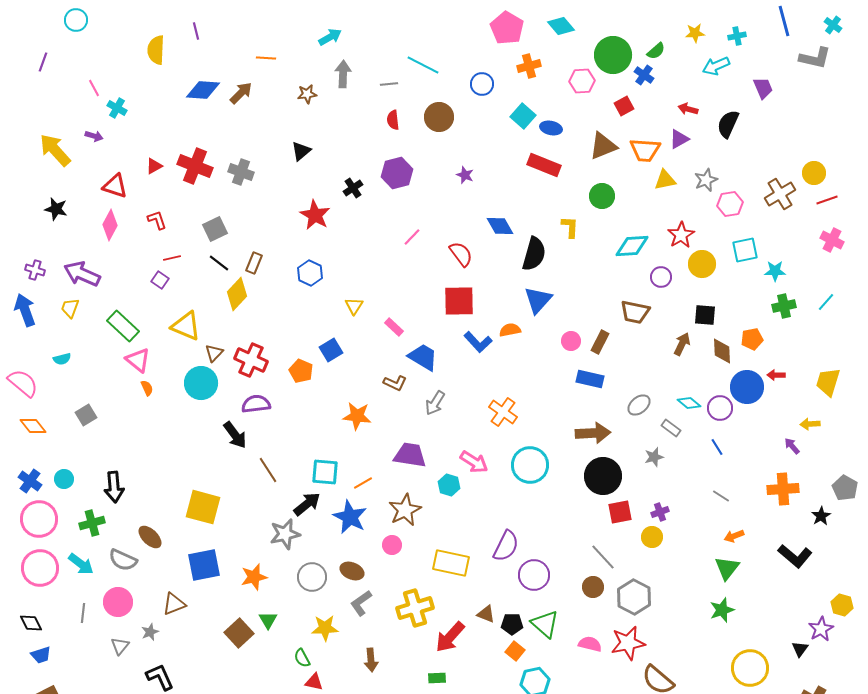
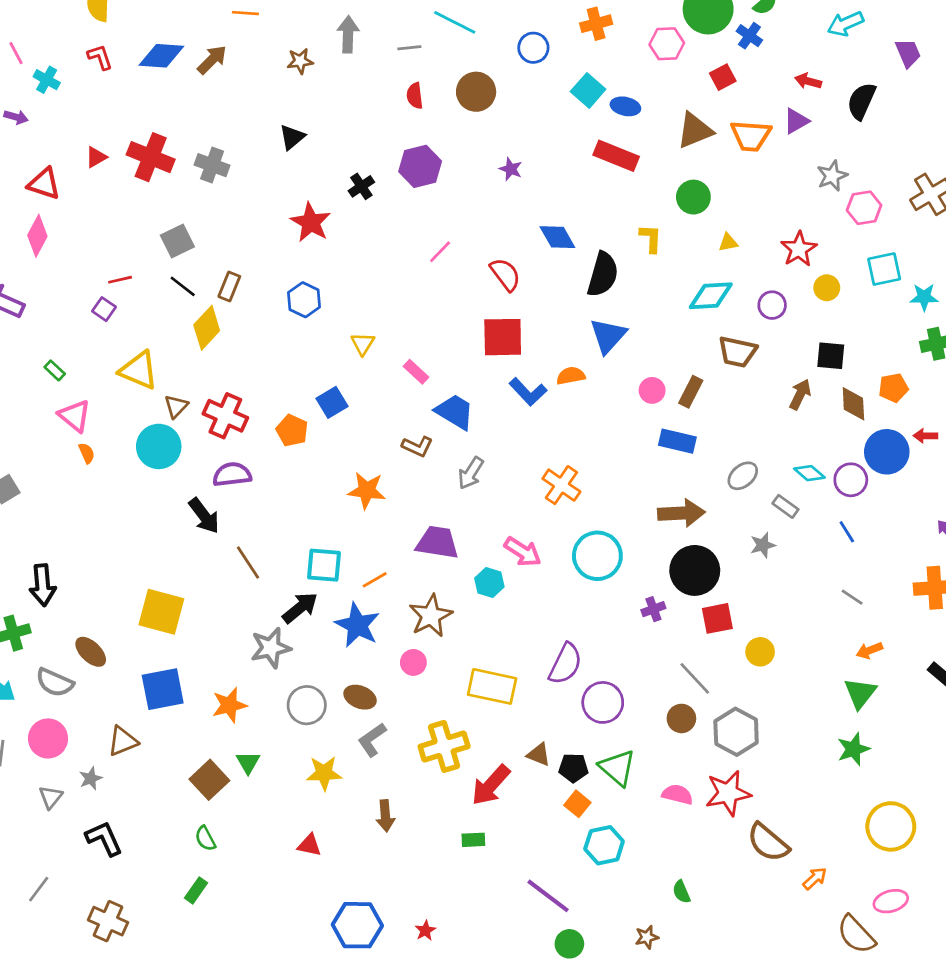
yellow triangle: (665, 180) -> (728, 242), moved, size x0.7
red L-shape: (157, 220) -> (100, 57), moved
cyan diamond: (632, 246) -> (711, 296), moved
yellow circle: (702, 264) -> (827, 288), size x0.7
green rectangle: (123, 326) -> (55, 370), size x0.5
purple cross: (660, 512) -> (653, 609), moved
green semicircle: (302, 658) -> (205, 838), moved

